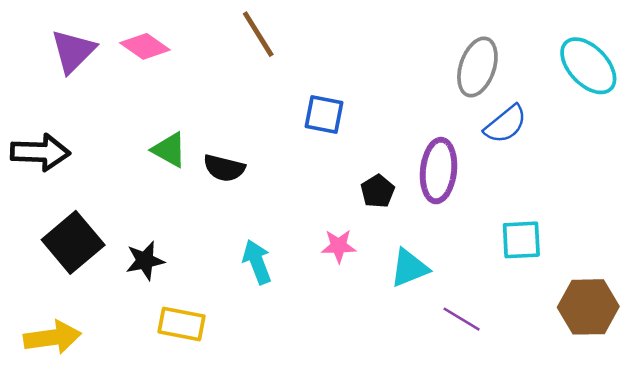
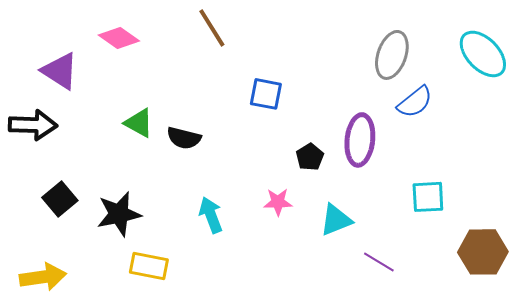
purple triangle: (73, 51) -> (60, 71), moved, turned -42
black square: (73, 242) -> (60, 199), size x0.7
black star: (145, 261) -> (119, 214), size x1.4

